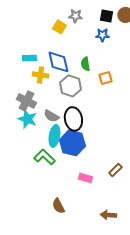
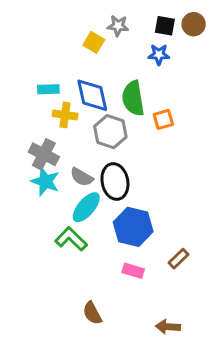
green semicircle: (85, 64) -> (133, 98), size x1.6
cyan ellipse: (54, 136) -> (86, 207), turned 30
blue hexagon: (72, 143) -> (133, 227), moved

